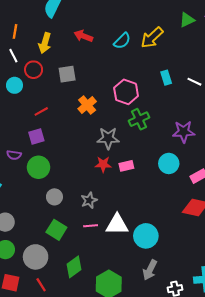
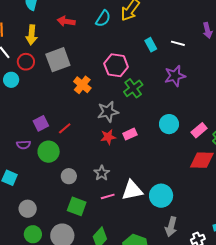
gray square: (67, 74) -> (58, 60), size x1.4
red line: (41, 111) -> (65, 128), moved
purple star: (184, 132) -> (175, 76), moved

